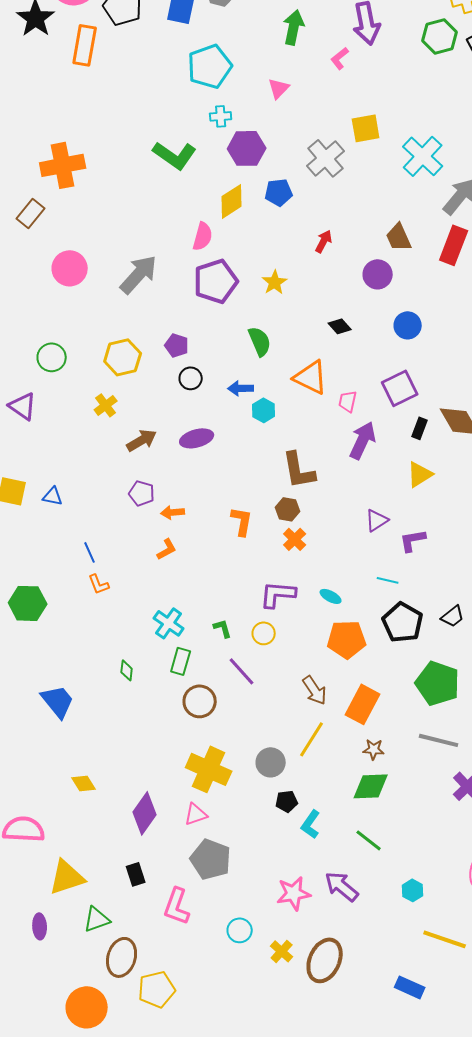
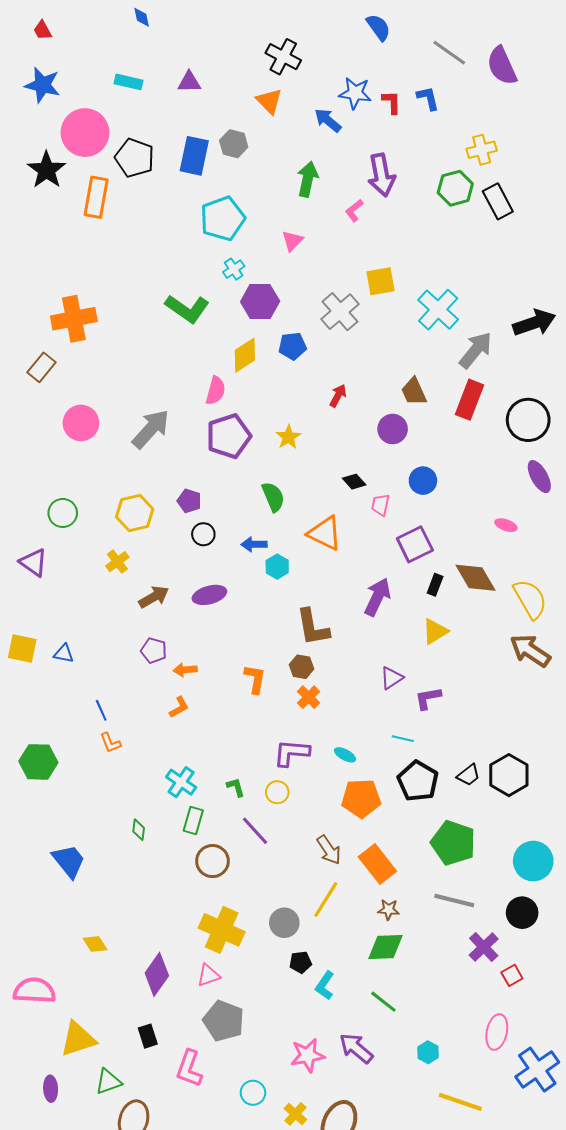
cyan cross: (221, 116) -> (234, 269), turned -30
pink trapezoid: (348, 401) -> (380, 505), moved
orange rectangle: (363, 704) -> (377, 864), turned -66

